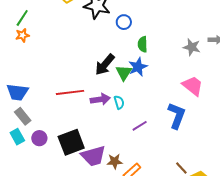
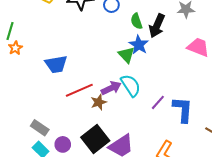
black arrow: (105, 65) -> (157, 26), moved
blue trapezoid: (17, 92) -> (56, 64), moved
cyan semicircle: (119, 102) -> (131, 85), size x1.6
blue L-shape: (177, 116) -> (183, 110), moved
brown star: (115, 161) -> (99, 102), moved

